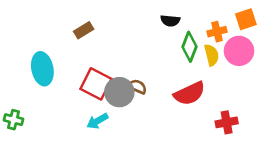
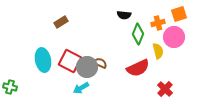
yellow semicircle: (212, 55) -> (158, 51), moved
cyan ellipse: (42, 69) -> (43, 60), moved
cyan arrow: (97, 121) -> (81, 88), moved
red cross: (227, 122) -> (165, 89), turned -35

